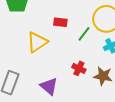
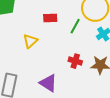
yellow triangle: (37, 42) -> (30, 41), size x0.7

